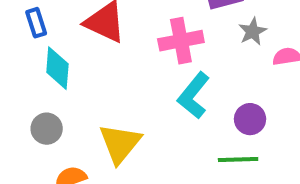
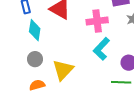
gray circle: (47, 129) -> (35, 59), moved

